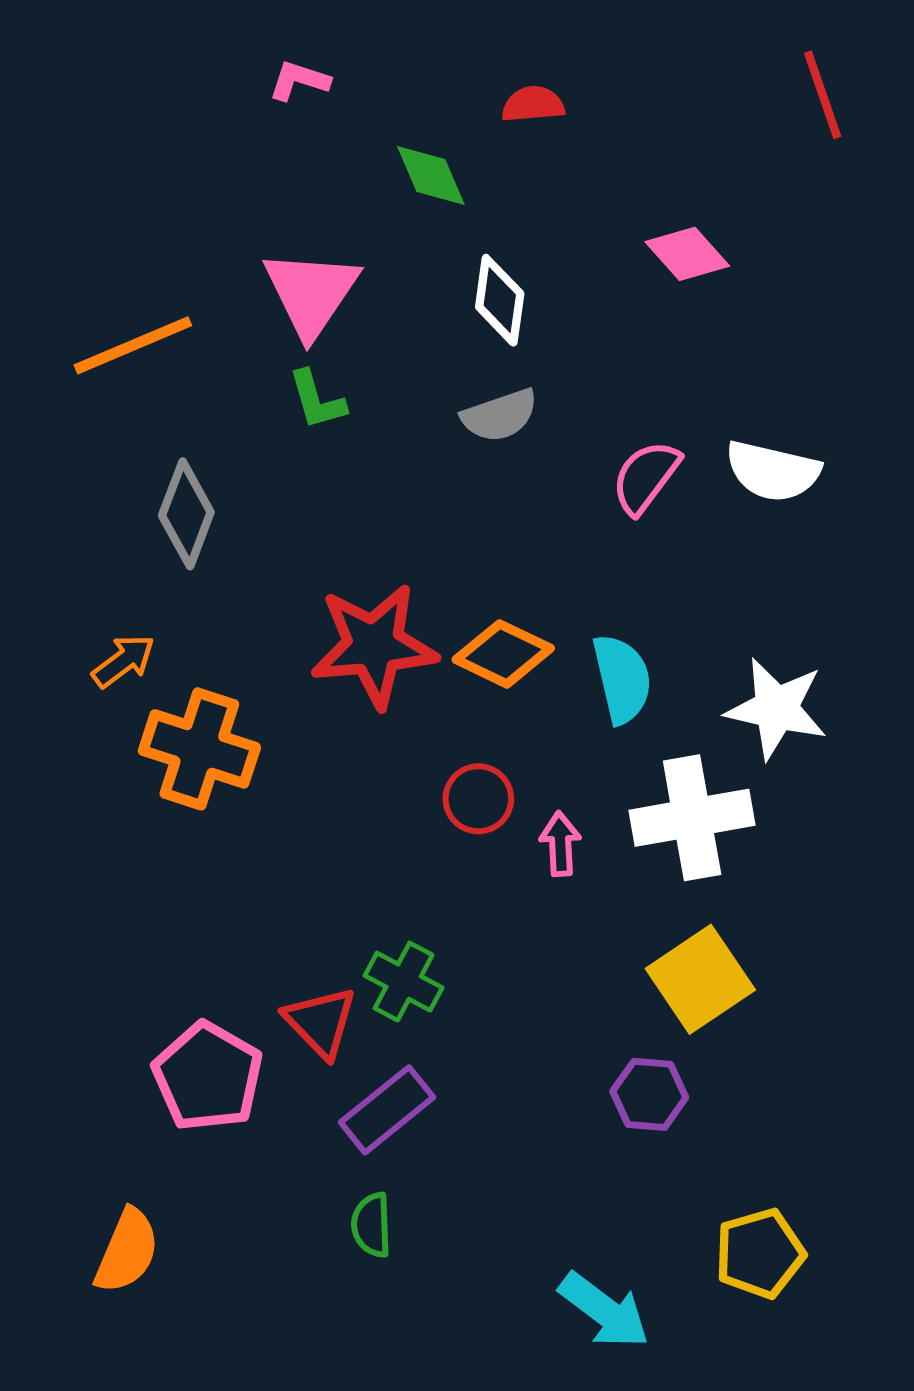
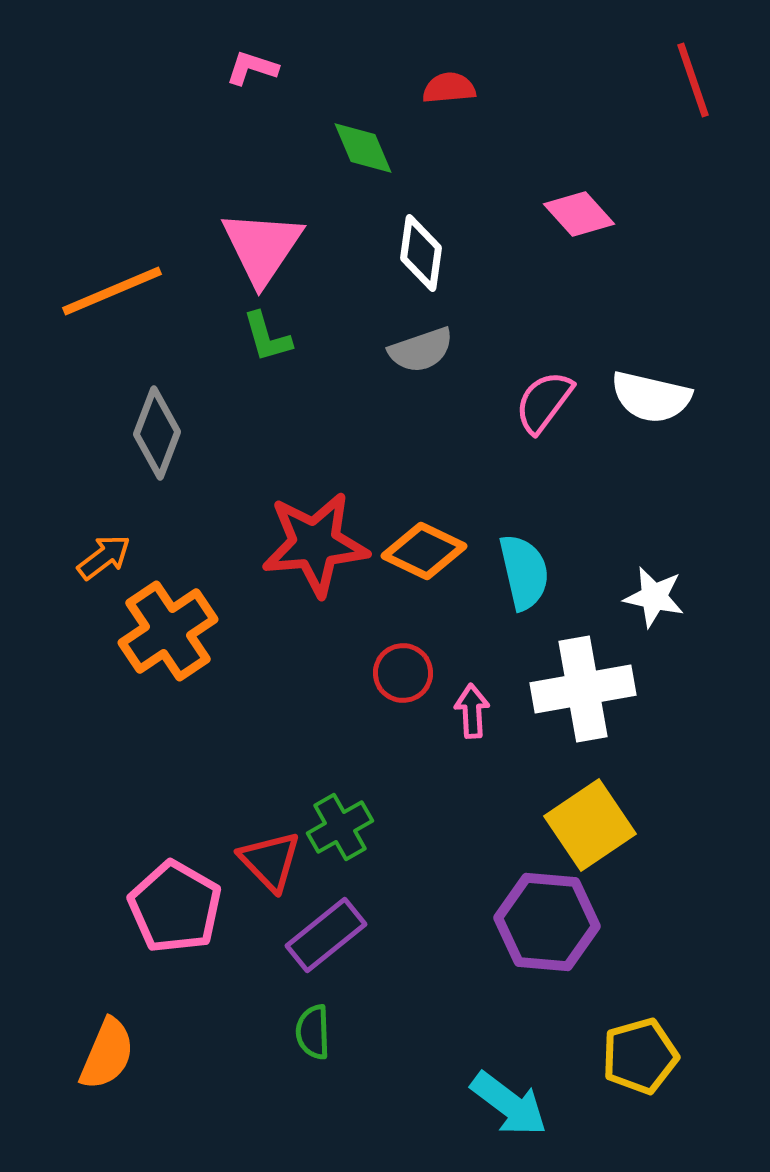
white star: (776, 709) -> (654, 597), size x0.7
orange cross: (199, 749) -> (168, 631), turned 38
green cross: (404, 982) -> (340, 827), turned 32
purple hexagon: (649, 1094) -> (547, 922), size x1.6

